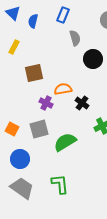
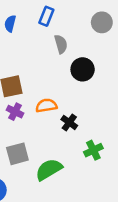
purple cross: (46, 103) -> (15, 112), moved

